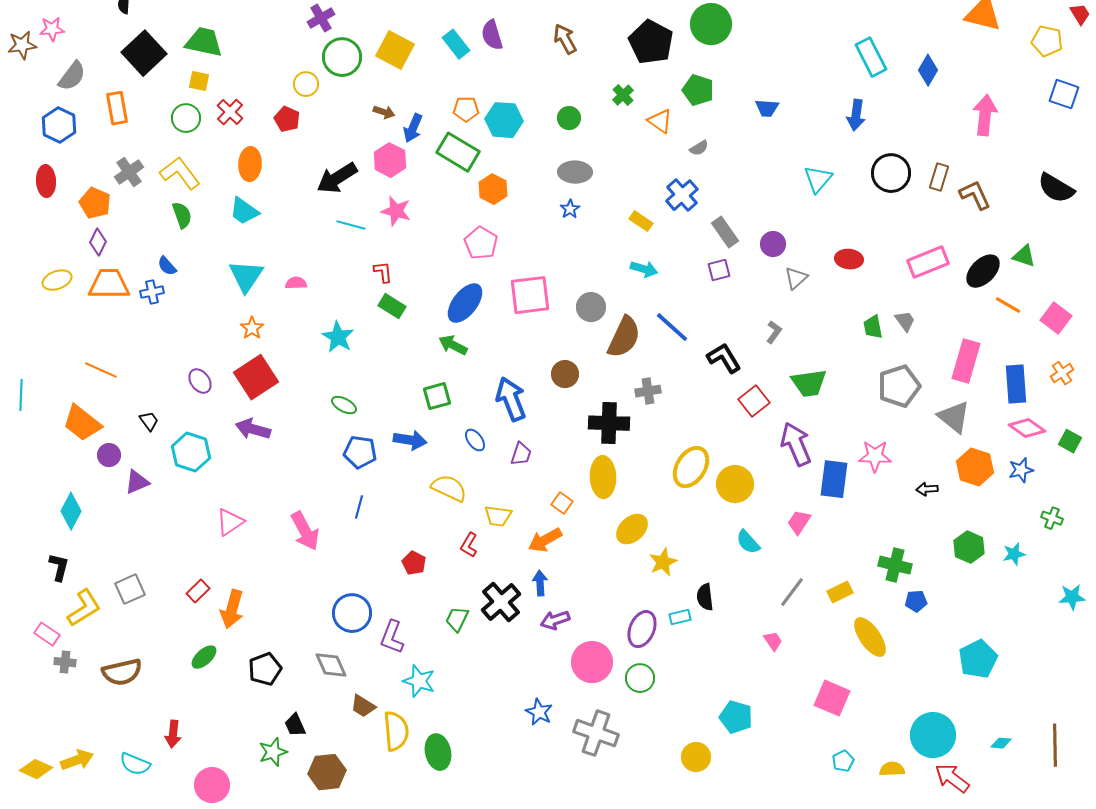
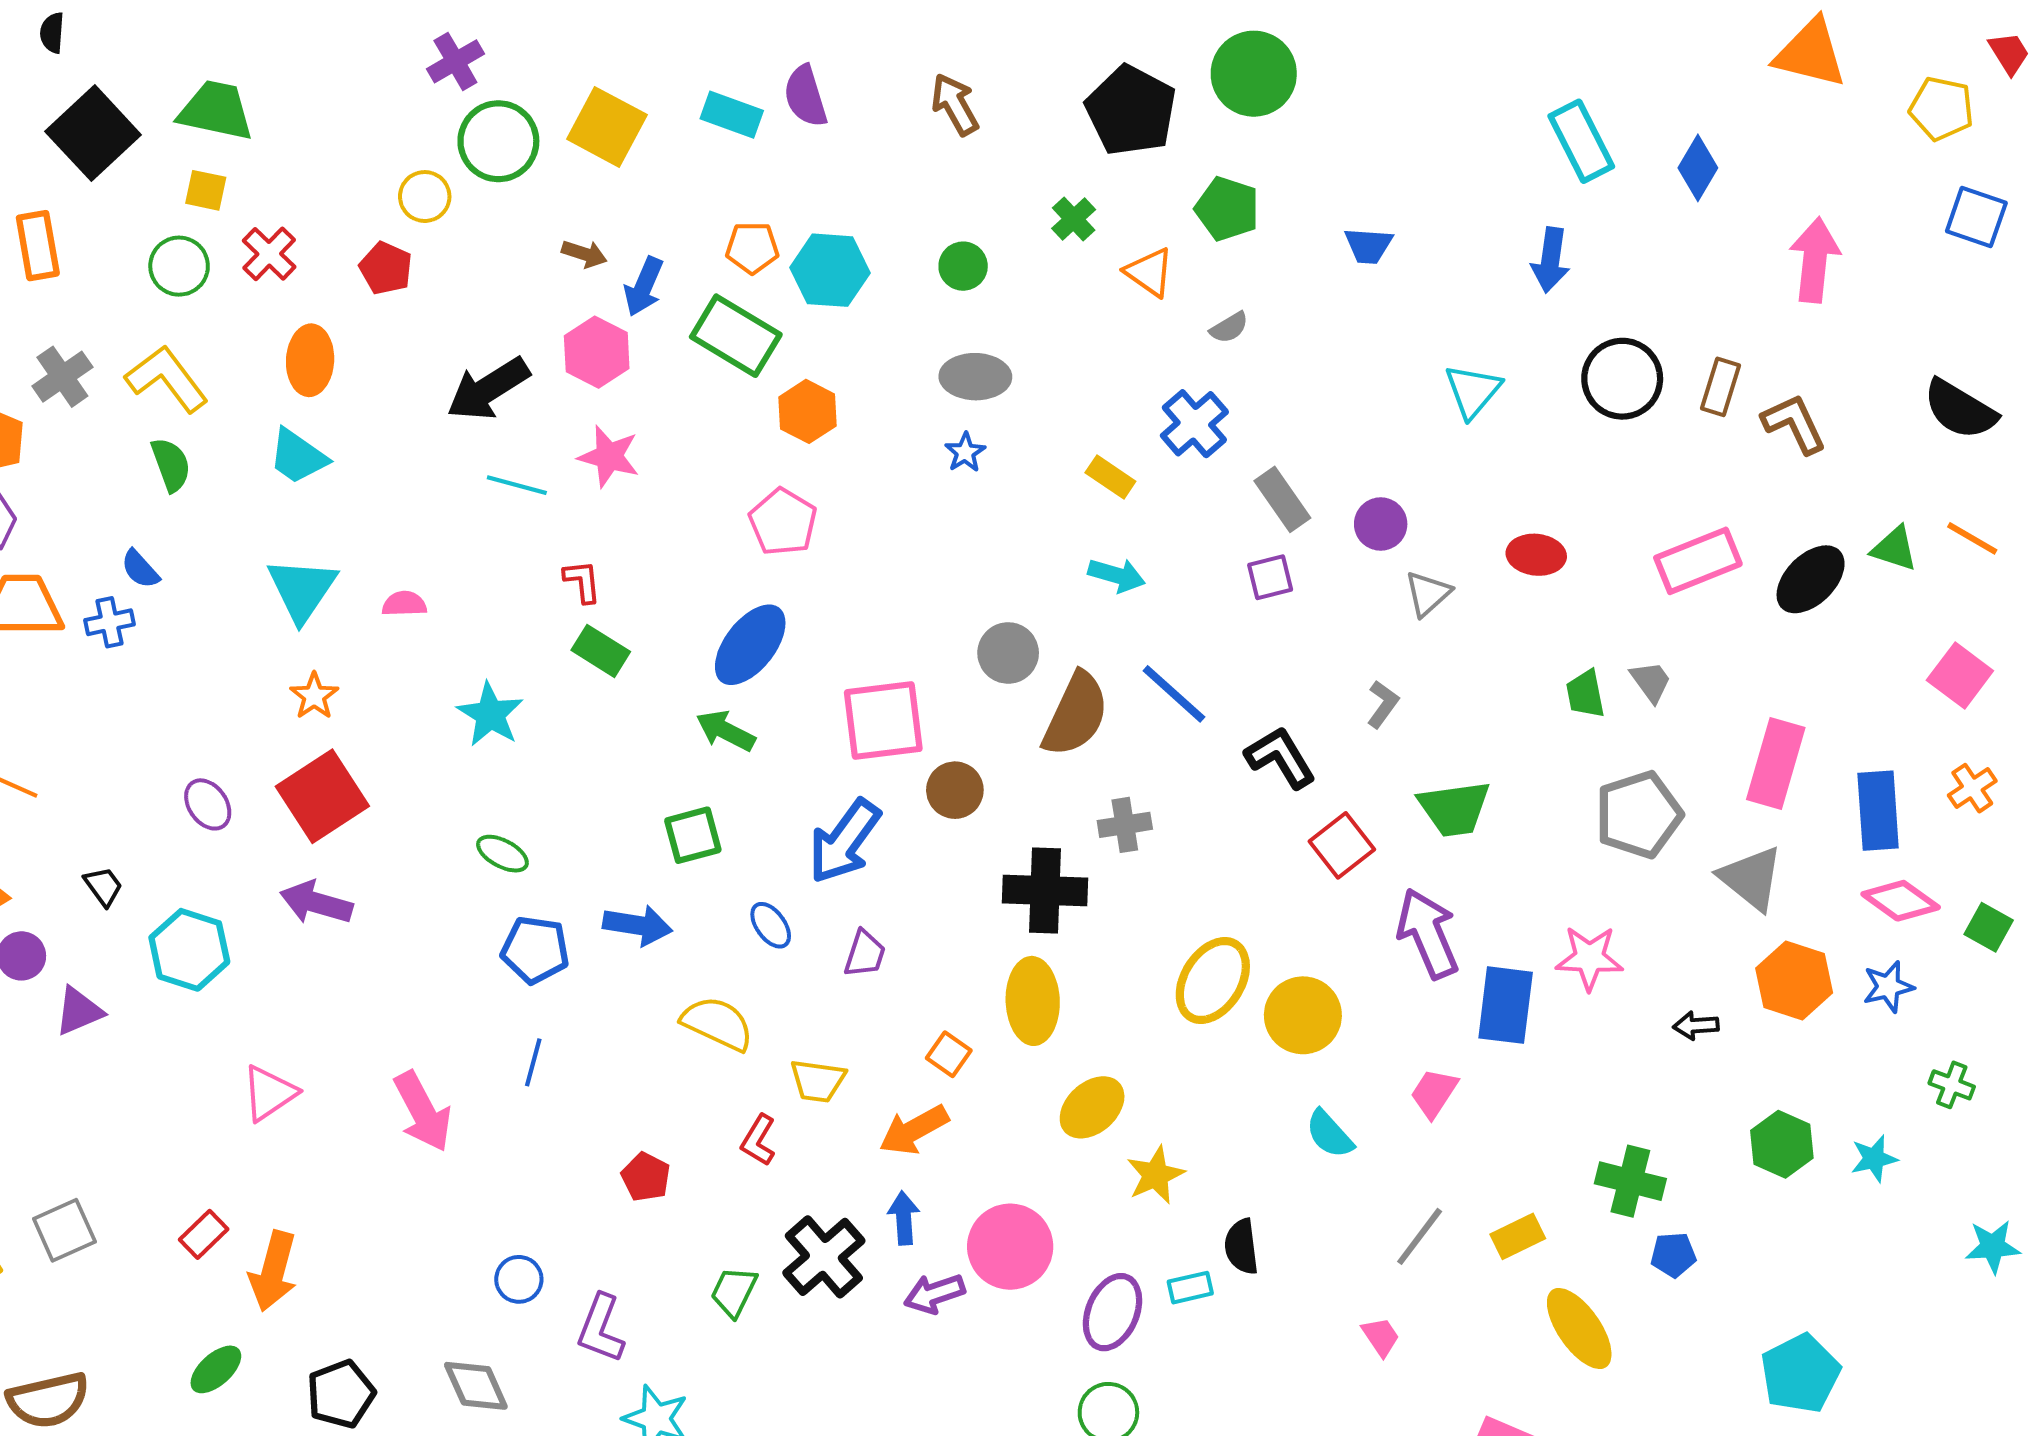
cyan rectangle: (456, 44) -> (732, 115), turned -32
pink square: (530, 295) -> (883, 721), moved
orange line: (1008, 305) -> (1972, 538), moved
blue arrow: (511, 399) -> (844, 841), turned -123
blue circle: (352, 613) -> (519, 1279), size x0.6
pink circle: (592, 662) -> (1010, 1247), moved

